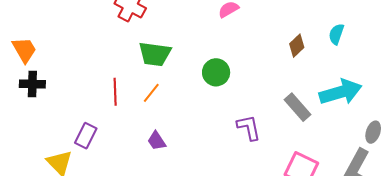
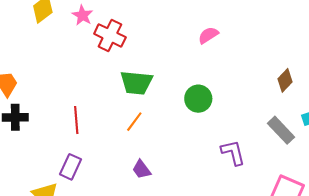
brown diamond: (297, 46) -> (285, 80), moved
red line: (115, 92) -> (76, 120), moved

